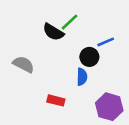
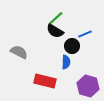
black semicircle: (53, 32) -> (55, 31), moved
red rectangle: (56, 100) -> (45, 81), size x1.5

